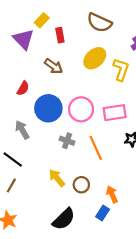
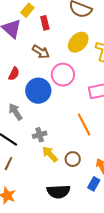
pink circle: (81, 109) -> (63, 75), moved
gray cross: (67, 141) -> (40, 135), moved, turned -32
black semicircle: (64, 219) -> (58, 192), turned 45

